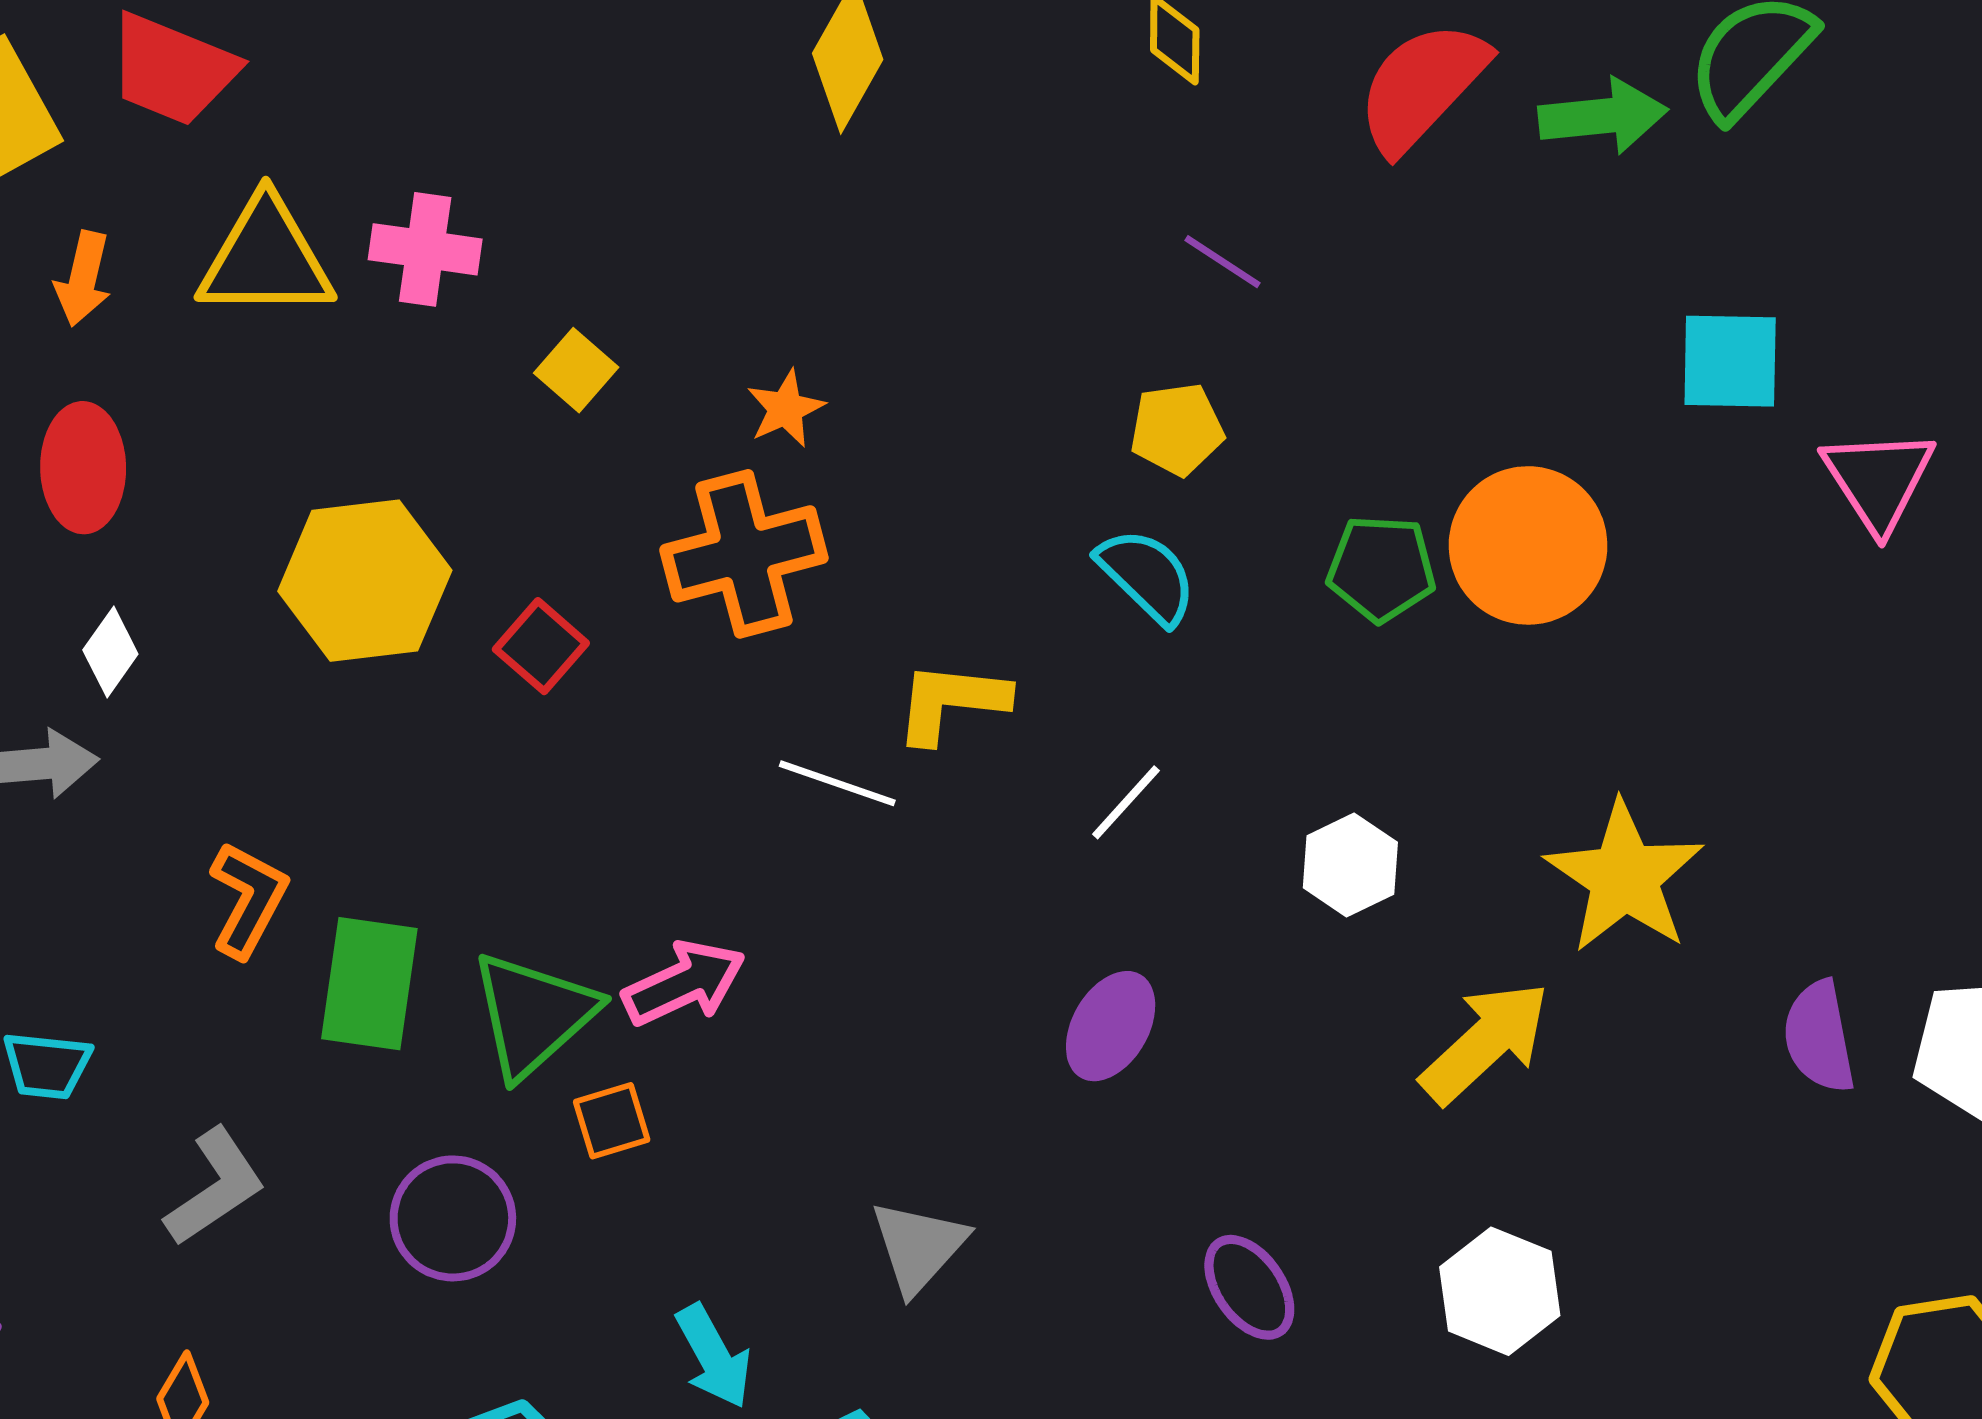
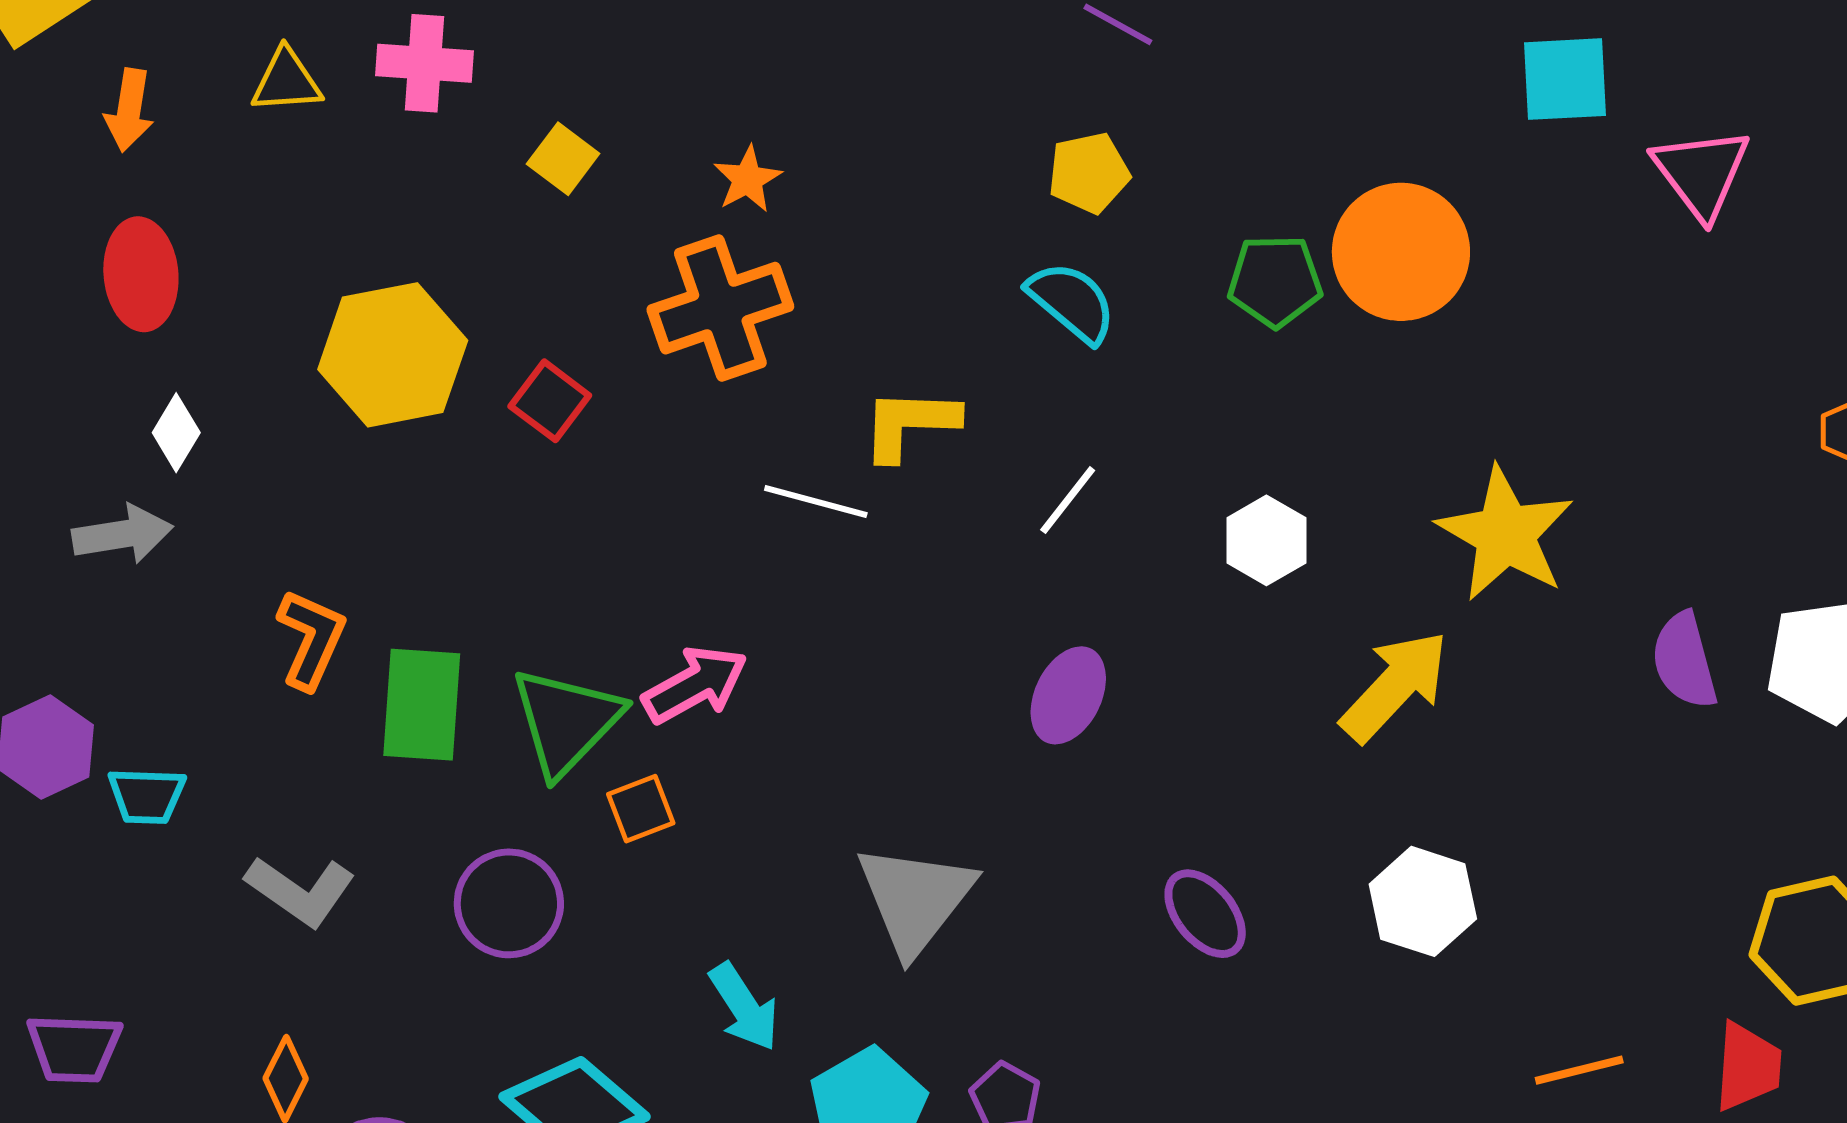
yellow triangle: (266, 258) -> (287, 81), size x0.6
gray L-shape: (215, 1187) -> (300, 891), turned 73
gray triangle: (919, 1247) -> (915, 899), size x1.4

